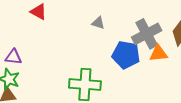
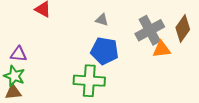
blue pentagon: (126, 55) -> (105, 51), moved

